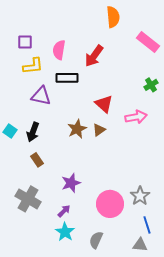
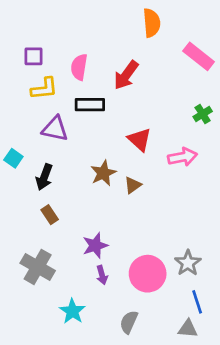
brown triangle: (99, 130) -> (133, 185), moved
cyan square: (10, 131) -> (13, 158), moved
purple arrow: (64, 211) -> (102, 275), moved, turned 120
cyan star: (65, 232) -> (72, 311), moved

